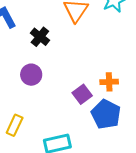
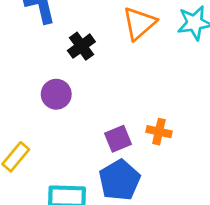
blue pentagon: (106, 114) -> (119, 180), moved

